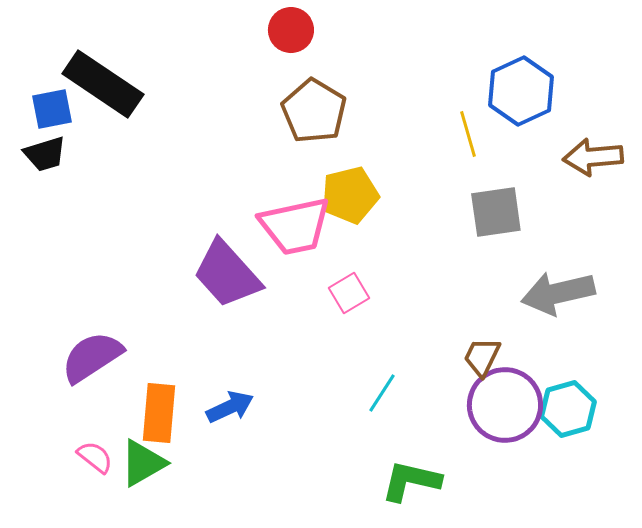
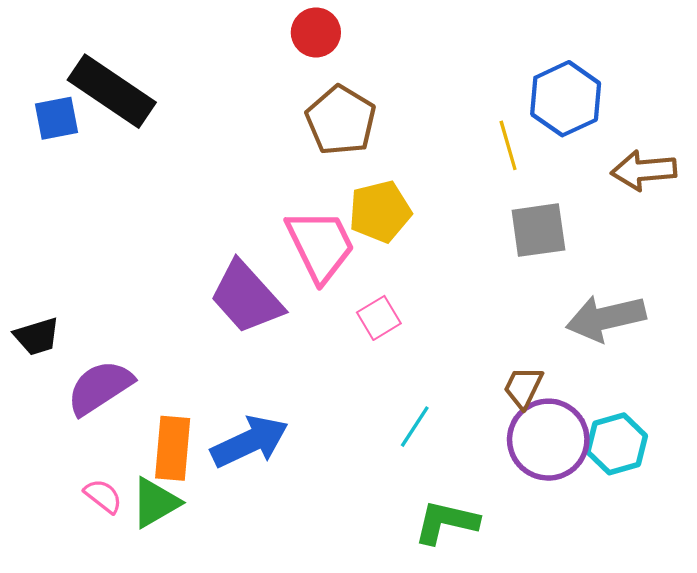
black trapezoid: (45, 154) -> (37, 336), moved
pink trapezoid: (295, 226) -> (320, 245), turned -104
blue arrow: (230, 407) -> (250, 442), size x1.5

